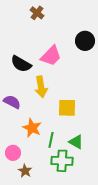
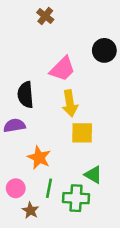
black semicircle: (21, 64) -> (26, 95), moved, turned 55
yellow arrow: (41, 87) -> (70, 103), moved
purple semicircle: (12, 102) -> (14, 126), turned -36
green line: (51, 140) -> (49, 188), moved

